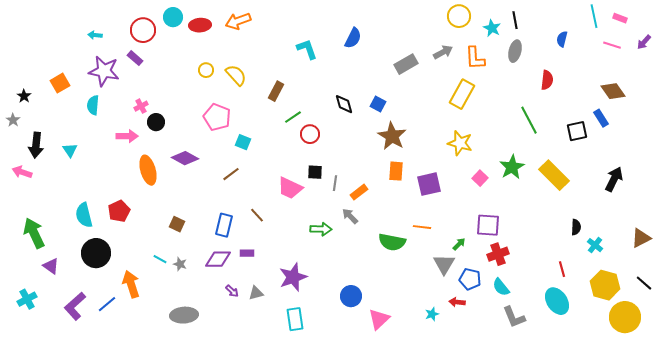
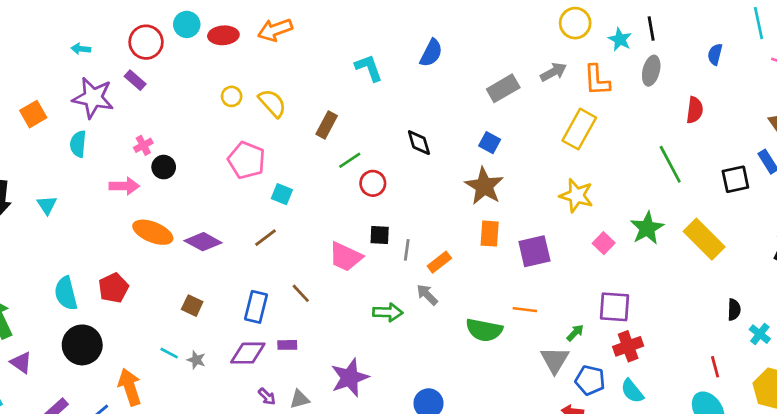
blue square: (378, 104) -> (490, 143), moved
purple diamond: (185, 158) -> (203, 242), moved
orange ellipse: (148, 170) -> (153, 232), turned -52

